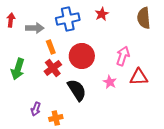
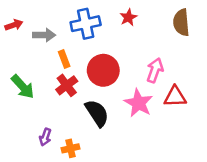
red arrow: (11, 20) -> (14, 25), turned 64
green arrow: (18, 69) -> (23, 87), turned -60
pink star: (110, 82) -> (138, 103), size x1.6

